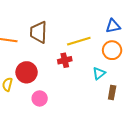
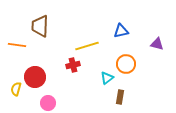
brown trapezoid: (39, 32) -> (40, 26), moved
orange circle: (112, 50) -> (126, 64), moved

